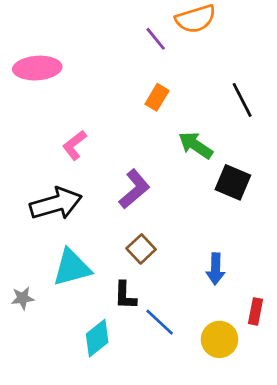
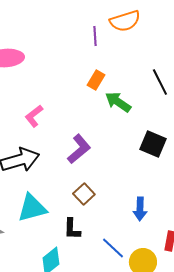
purple line: (156, 39) -> (95, 36), turned 36
green arrow: (196, 145) -> (118, 102), moved
blue line: (160, 322) -> (113, 248), moved

